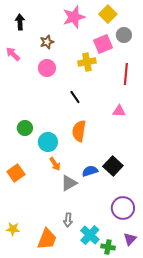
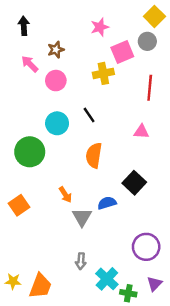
yellow square: (108, 14) -> (154, 16), moved
pink star: (74, 17) -> (100, 27), moved, size x0.7
pink arrow: (13, 54) -> (30, 64), moved
green circle: (25, 128) -> (30, 152), size x1.6
cyan circle: (48, 142) -> (57, 123), moved
black square: (113, 166) -> (134, 183), moved
gray triangle: (69, 183) -> (82, 217), turned -30
yellow star: (13, 229) -> (13, 281), moved
orange trapezoid: (47, 239) -> (40, 286), moved

